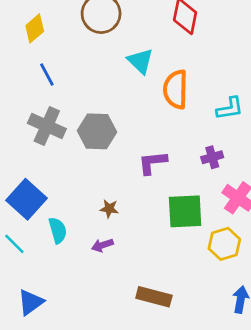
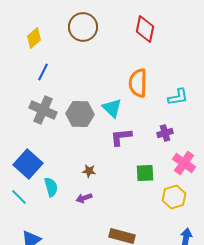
cyan triangle: (140, 61) -> (112, 108), moved
blue line: (47, 75) -> (43, 72), turned 54
green square: (185, 211) -> (145, 173), size x0.7

